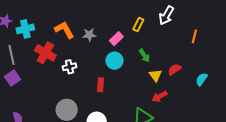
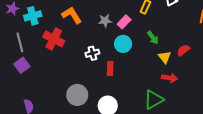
gray star: (89, 35) -> (105, 21), moved
white cross: (69, 67) -> (92, 53), moved
red arrow: (160, 96) -> (170, 78), turned -140

